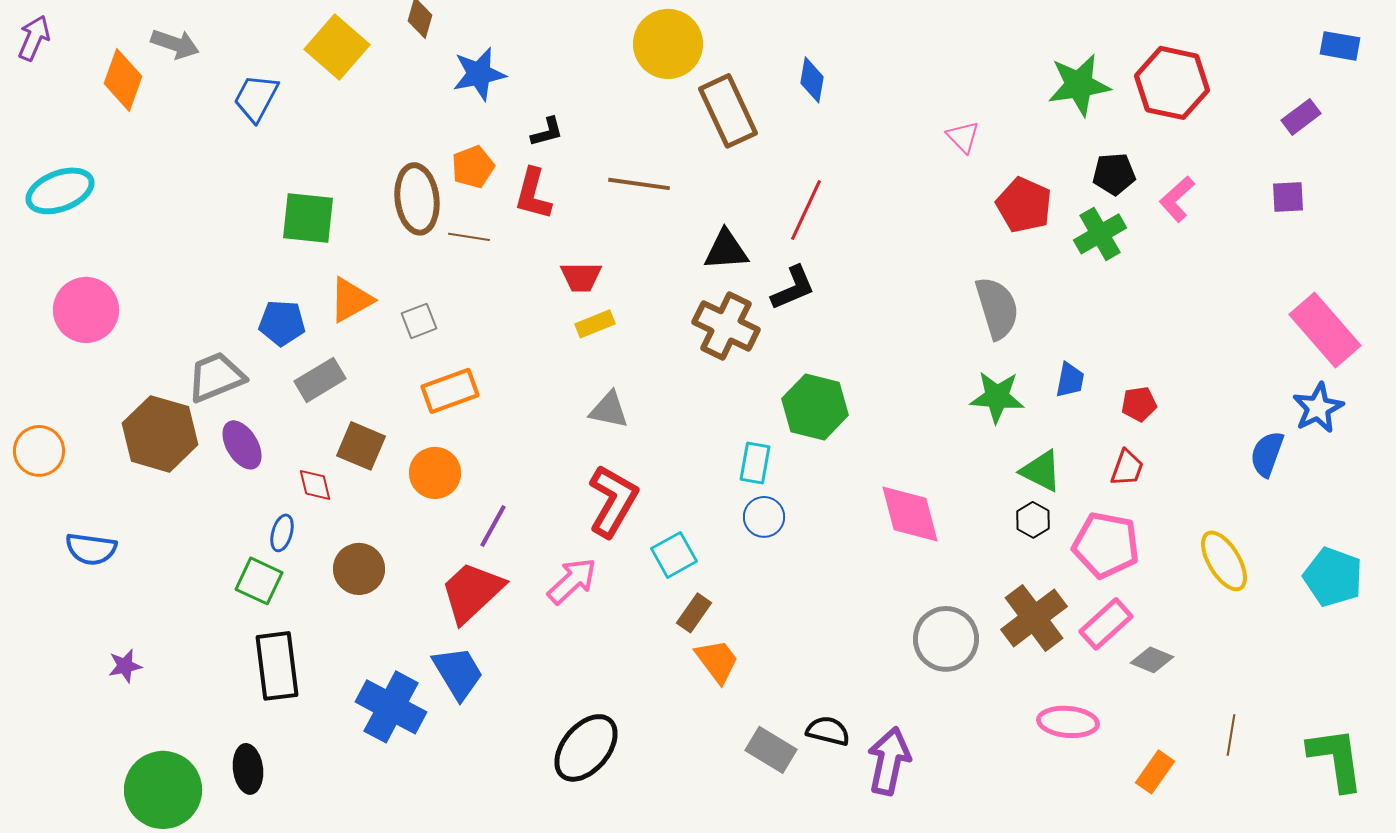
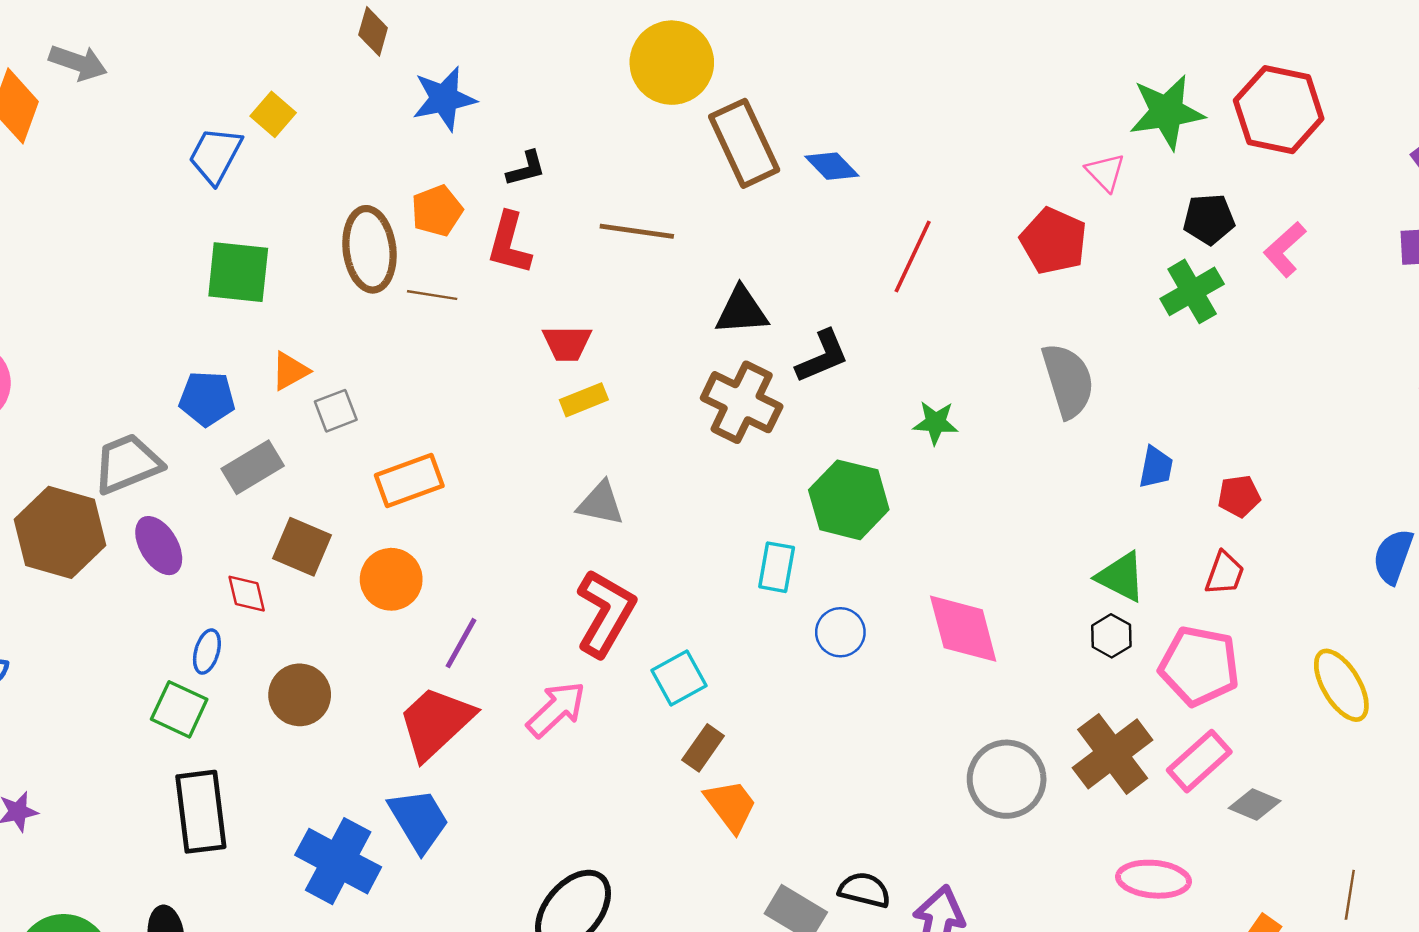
yellow square: (337, 47) -> (273, 114), moved, size x0.6
blue diamond: (812, 80) -> (832, 166), moved, turned -54
blue trapezoid: (256, 98) -> (215, 155), moved
pink triangle: (963, 137) -> (1105, 172), moved
red pentagon: (1024, 205) -> (1054, 241), moved
red line: (806, 210) -> (913, 257), moved
orange triangle: (351, 300) -> (290, 371), size x0.7
gray square: (419, 321) -> (336, 411), moved
green star: (997, 397) -> (936, 423), moved, size x0.7
blue circle: (764, 517) -> (840, 632), moved

